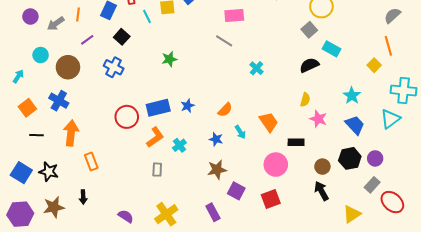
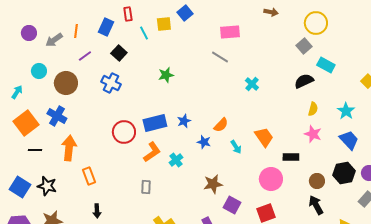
yellow semicircle: (305, 100) -> (313, 109), moved
orange square: (27, 108) -> (26, 123), size x1.4
blue star: (216, 139) -> (204, 142), moved
gray rectangle: (157, 170) -> (146, 187), moved
black arrow: (83, 197) -> (97, 211), moved

